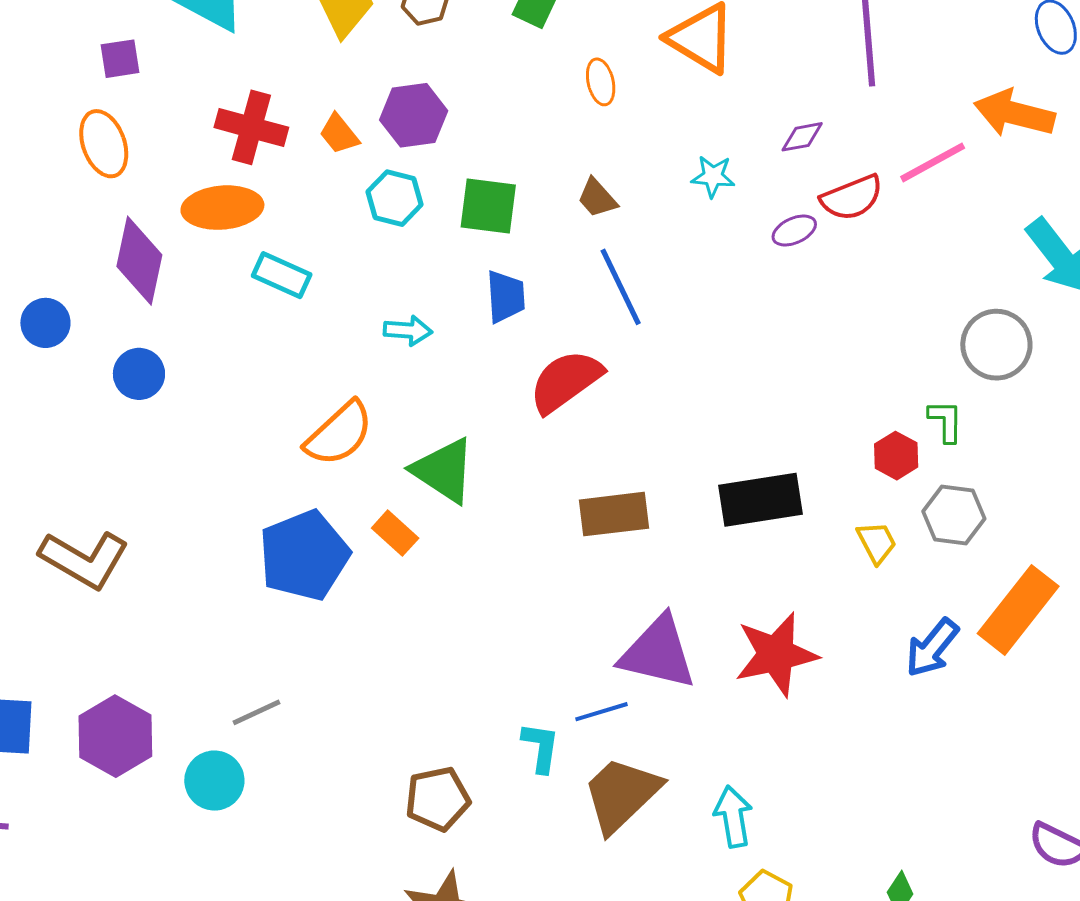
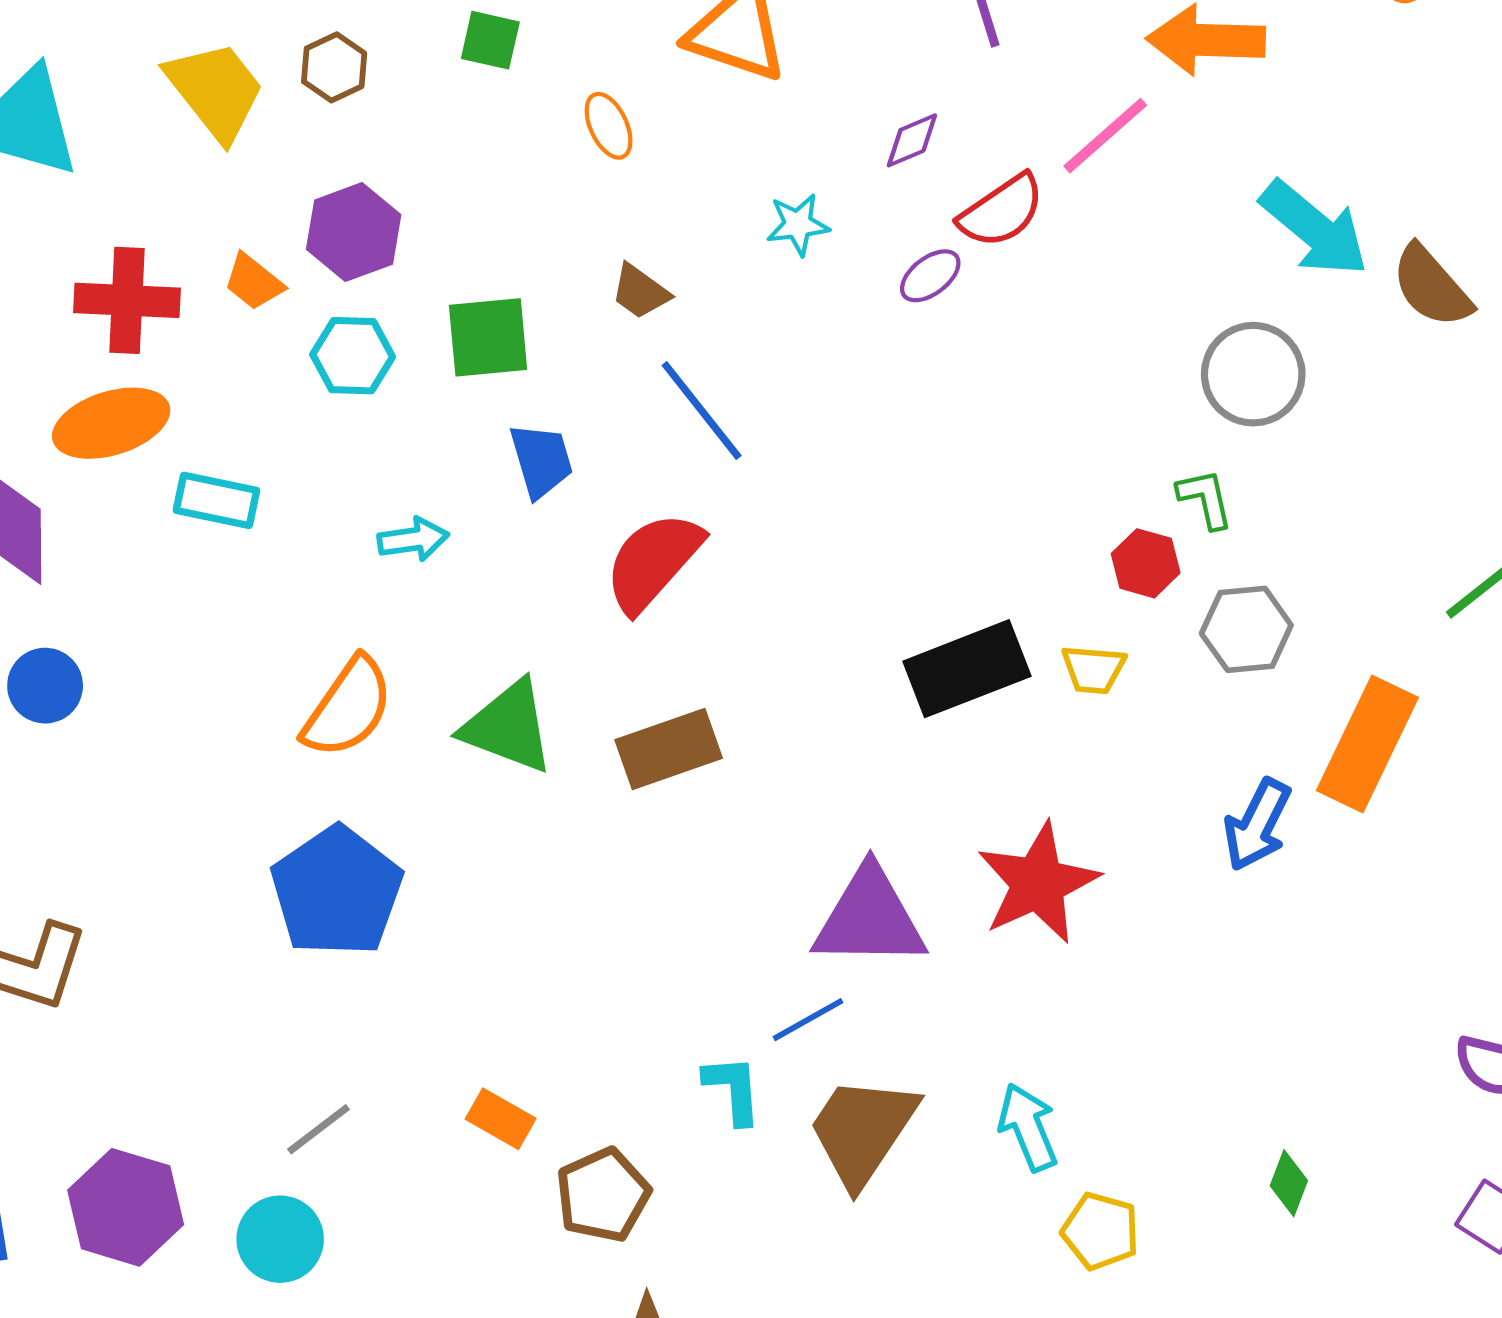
brown rectangle: (614, 514) -> (669, 749), moved
orange rectangle: (395, 533) -> (501, 1119), moved
yellow trapezoid: (877, 542) -> (1093, 669), moved, turned 135

